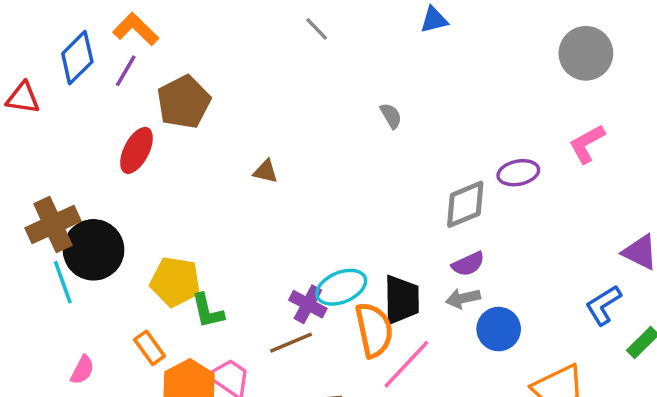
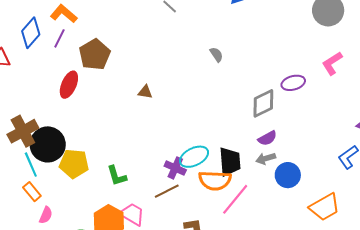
yellow pentagon: (175, 282) -> (74, 164), moved
orange semicircle: (374, 330) -> (215, 180), turned 108
orange rectangle: (150, 348) -> (32, 192), moved

